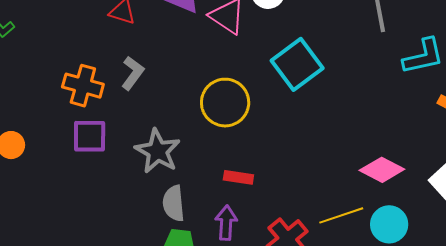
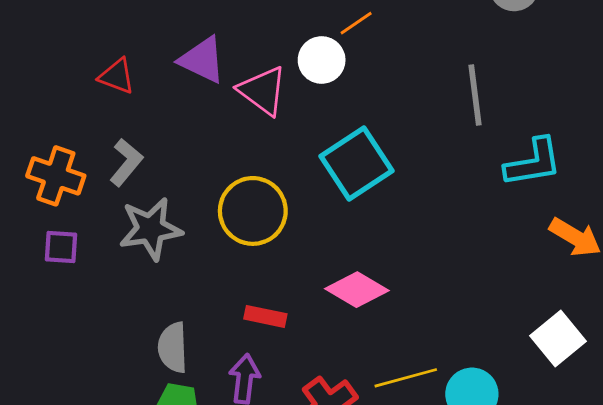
purple square: (90, 136) -> (61, 247), size x0.7
gray star: (158, 151) -> (151, 229), moved, turned 30
pink diamond: (382, 170) -> (357, 290), moved

